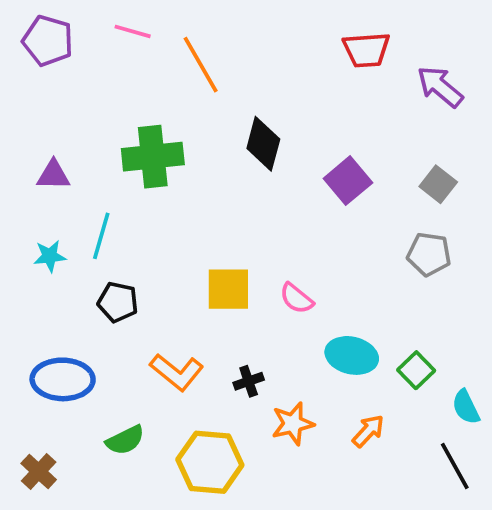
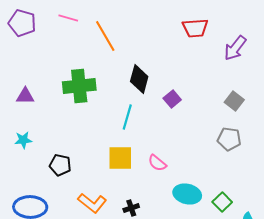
purple arrow: (440, 87) -> (235, 48), turned -92
purple square: (348, 181) -> (172, 99), moved, size x0.7
cyan line: (101, 236) -> (127, 117), moved

